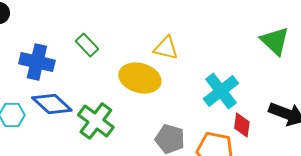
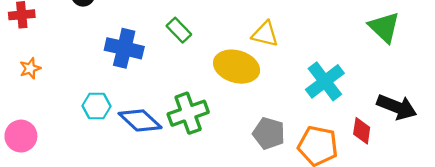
blue diamond: (52, 104) -> (140, 120), moved
green cross: (96, 121) -> (188, 113), turned 33
red diamond: (242, 125) -> (362, 131), moved

